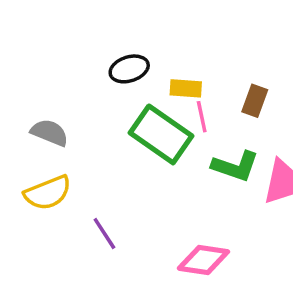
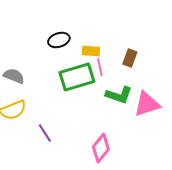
green rectangle: (161, 134) -> (77, 77), turned -52
pink diamond: (203, 260) -> (101, 148), turned -60

